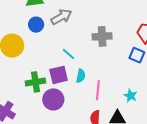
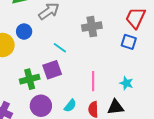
blue circle: (36, 25) -> (24, 32), moved
cyan semicircle: (81, 76) -> (70, 106), moved, turned 32
purple circle: (53, 99) -> (41, 106), moved

